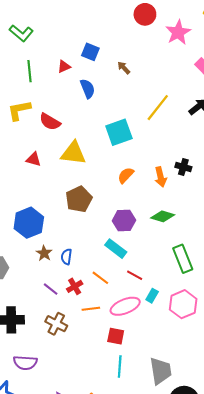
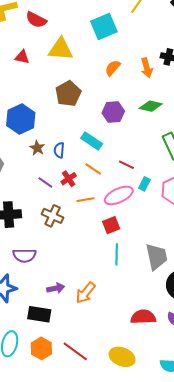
cyan rectangle: (116, 249) -> (92, 141), moved
red square: (116, 336) -> (111, 225), turned -30

